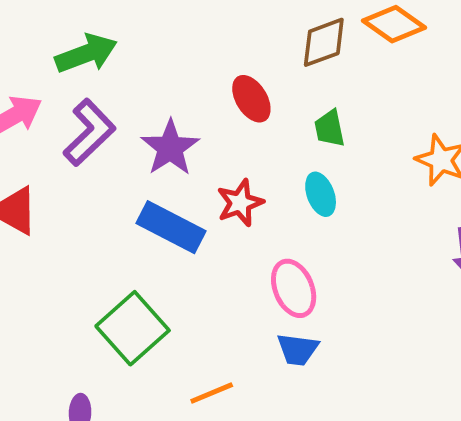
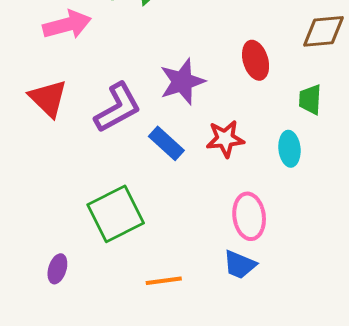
purple L-shape: (89, 132) -> (118, 108), moved
blue rectangle: (171, 227) -> (166, 143), size x0.7

